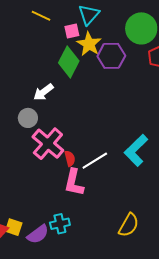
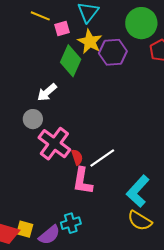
pink square: (72, 31) -> (62, 28), moved
cyan L-shape: (136, 150) -> (138, 191), moved
yellow semicircle: (129, 225) -> (140, 221), turned 95

